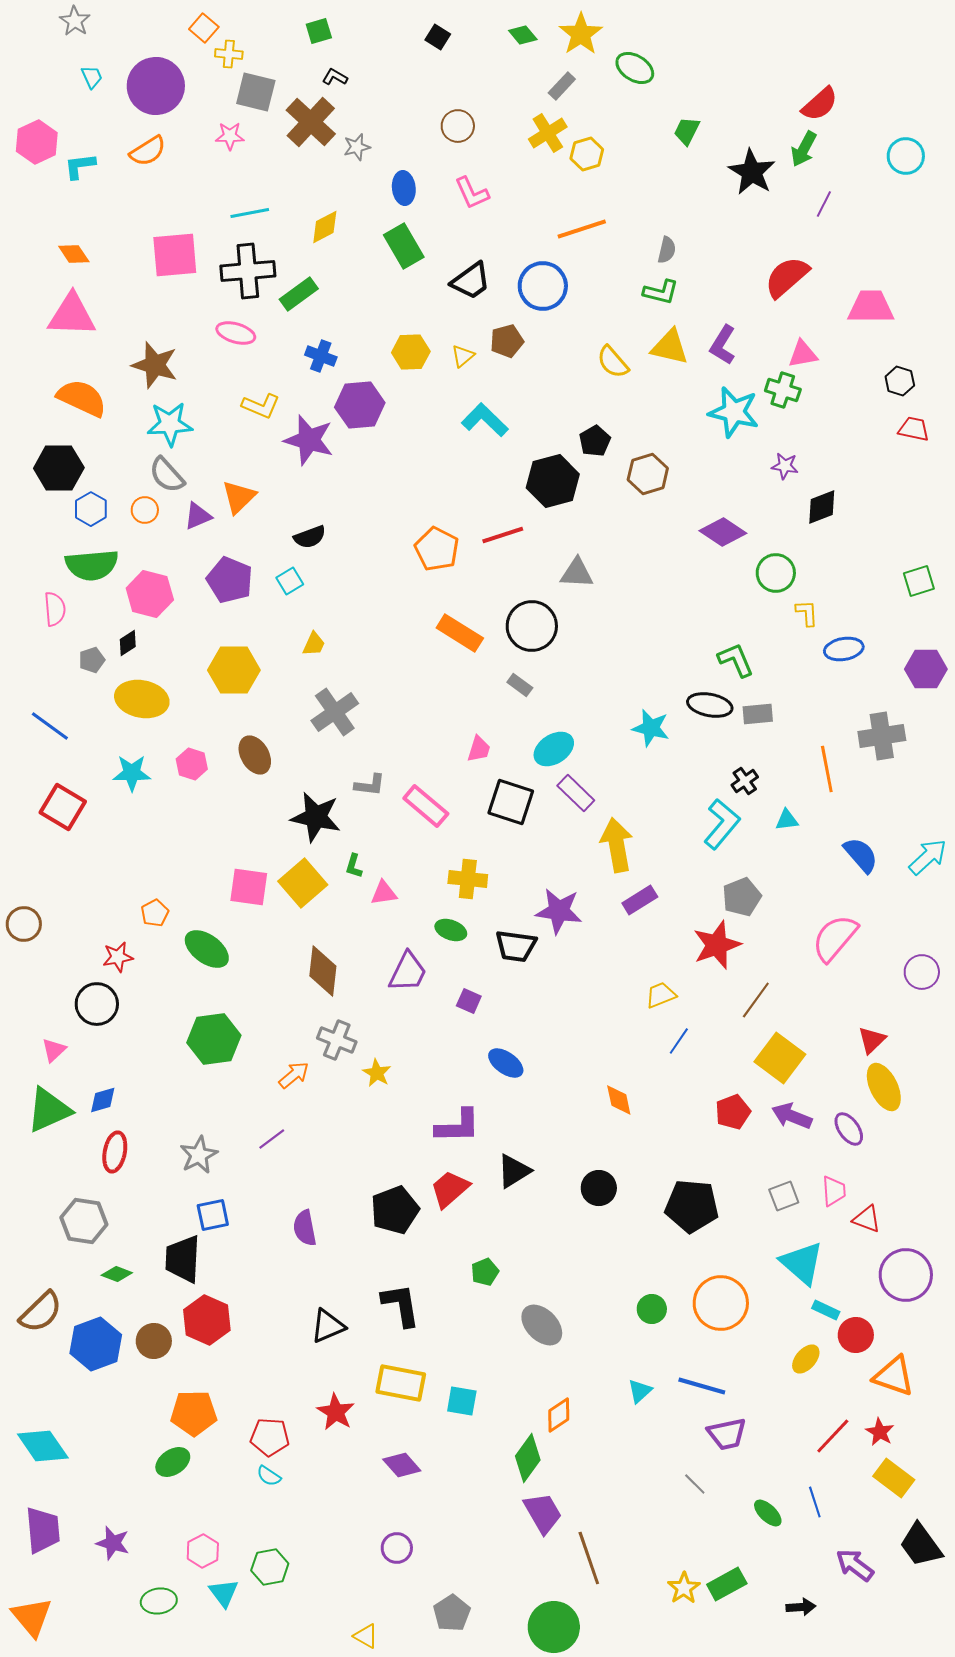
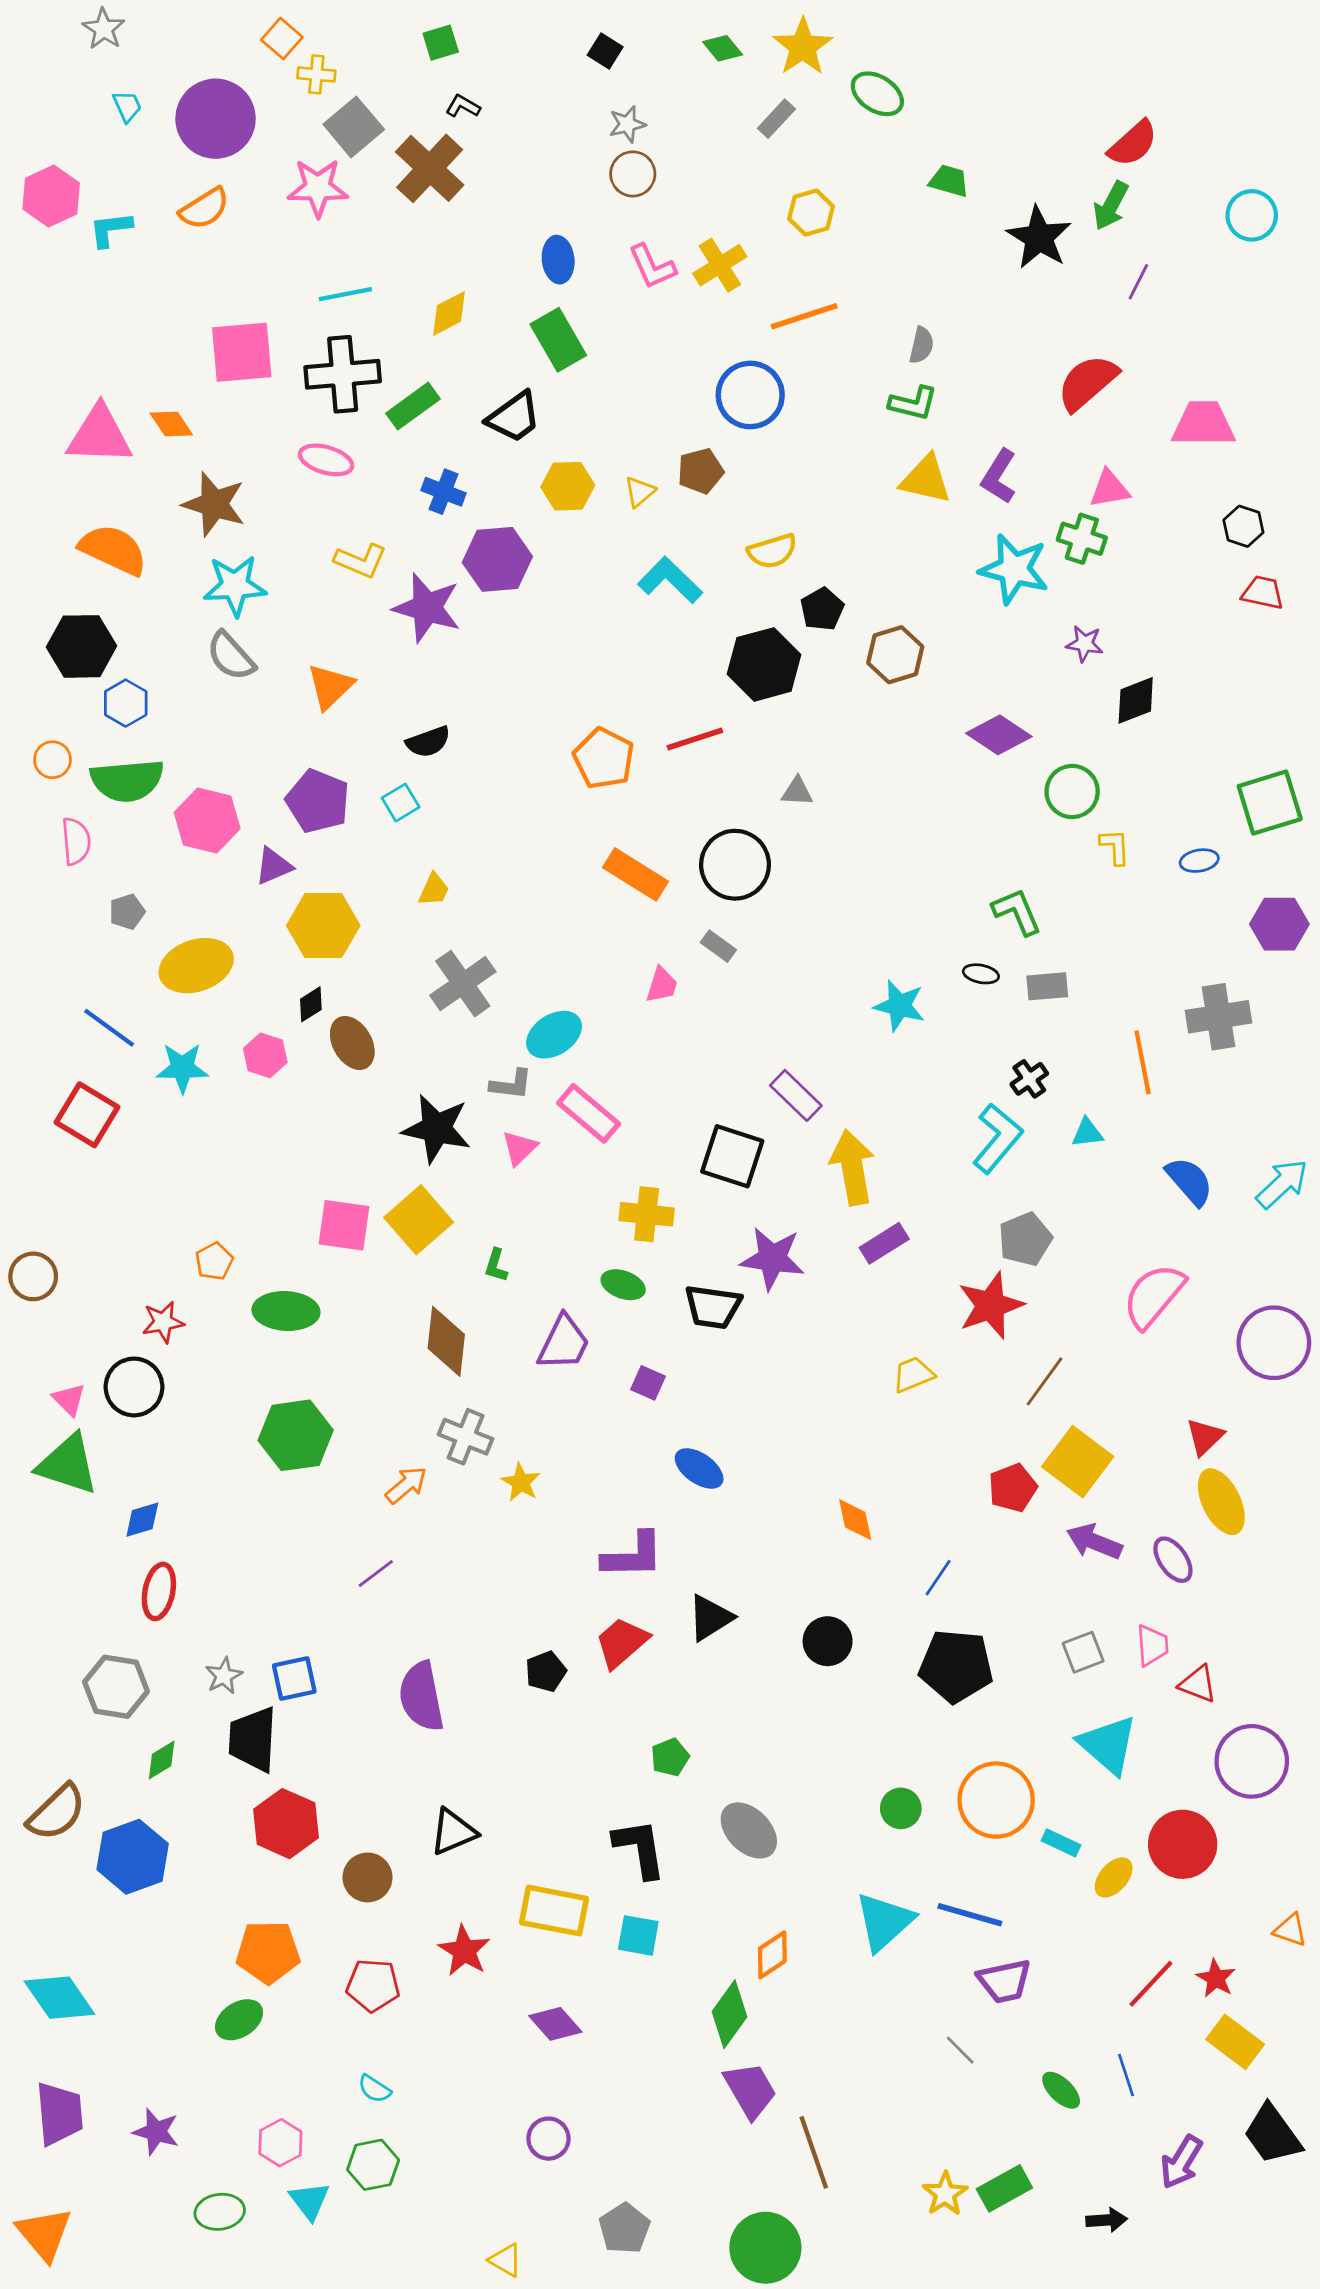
gray square: (256, 92) -> (354, 127), turned 36
green trapezoid: (687, 131) -> (949, 181), turned 80
yellow cross: (548, 133) -> (720, 265), moved
pink star: (230, 136) -> (318, 188), size x1.5
gray star: (357, 147) -> (627, 124), moved
orange diamond: (74, 254) -> (171, 424), moved
black trapezoid: (471, 281) -> (514, 417), moved
yellow semicircle: (613, 362) -> (772, 551), moved, turned -66
orange circle: (145, 510) -> (52, 760), moved
purple triangle: (198, 516) -> (274, 866), moved
gray triangle: (577, 573) -> (797, 792), size x0.7
green square: (919, 581) -> (1270, 803), size x1.5
black diamond: (128, 643) -> (311, 1004), moved
blue ellipse: (844, 649) -> (1199, 861), moved, size x0.7
yellow ellipse: (142, 699) -> (196, 966), turned -30
black ellipse: (710, 705) -> (981, 974), size x0.6
blue line: (50, 726) -> (109, 1028), moved
pink trapezoid: (479, 749) -> (662, 985), moved
cyan ellipse: (554, 749) -> (554, 1035), moved
black square: (511, 802) -> (732, 1156), moved
green L-shape: (354, 866) -> (496, 1265), moved
pink triangle: (384, 893) -> (519, 1148), moved, turned -36
green ellipse: (207, 949) -> (286, 1311), turned -33
purple circle: (922, 972) -> (1274, 1343), size x1.5
blue line: (679, 1041) -> (938, 1578), moved
pink triangle: (54, 1050) -> (69, 1399), moved, turned -32
green triangle: (49, 1110) -> (68, 1464), moved, turned 42
red pentagon: (733, 1112) -> (1013, 1488), moved
gray star: (199, 1155) -> (224, 1676), moved, size x0.7
black pentagon: (395, 1210) -> (546, 1672), size x0.6
purple semicircle: (305, 1228) -> (421, 1696), size x1.4
green diamond: (117, 1274) -> (162, 1760), turned -52
black L-shape: (401, 1305) -> (640, 1848), moved
cyan rectangle: (826, 1310) -> (1061, 1843), moved
red circle: (856, 1335) -> (1183, 1844), size x1.4
brown circle: (154, 1341) -> (368, 1877), moved
orange triangle: (894, 1376) -> (1290, 1930), moved, size x0.6
cyan triangle: (640, 1391) -> (884, 1922), size x1.8
cyan semicircle: (269, 1476) -> (374, 2089), moved
purple arrow: (855, 1565) -> (1181, 2162), turned -96

